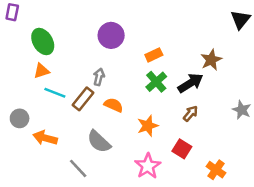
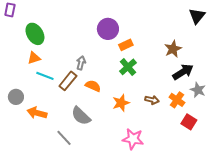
purple circle: (111, 35) -> (108, 29), moved
black arrow: (190, 83) -> (183, 72), moved
brown arrow: (190, 114) -> (152, 100), moved, turned 64
red square: (182, 149) -> (189, 122), moved
pink star: (148, 166) -> (133, 139), moved, turned -30
orange cross: (216, 170) -> (177, 100), moved

